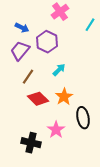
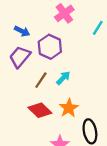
brown line: (28, 77) -> (41, 80), moved

